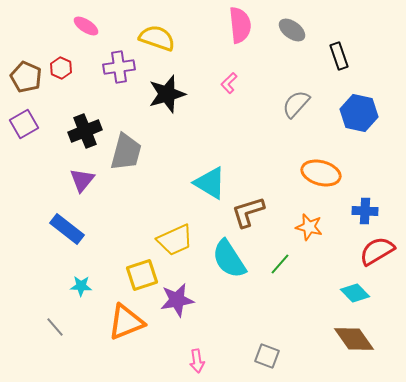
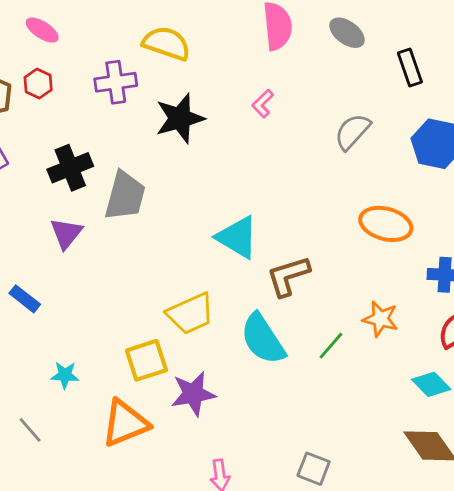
pink ellipse: (86, 26) -> (42, 30), moved
orange star: (309, 227) -> (380, 319), moved
blue rectangle: (67, 229) -> (25, 299), moved, size x0.7

